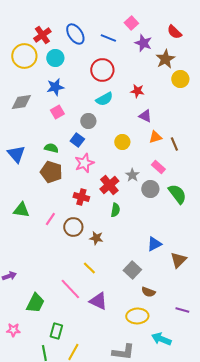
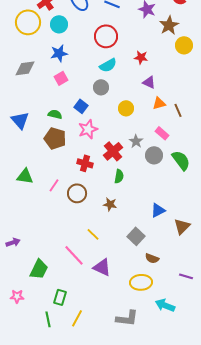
gray circle: (88, 121) -> (101, 87), moved
brown star: (96, 238) -> (110, 204), moved

